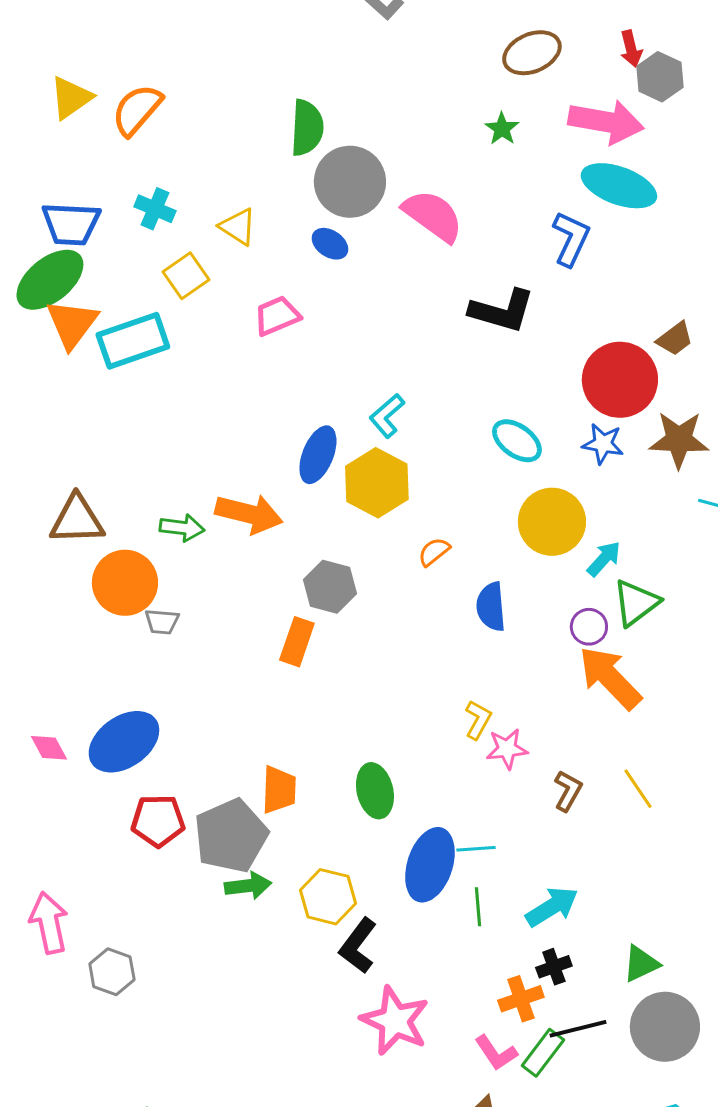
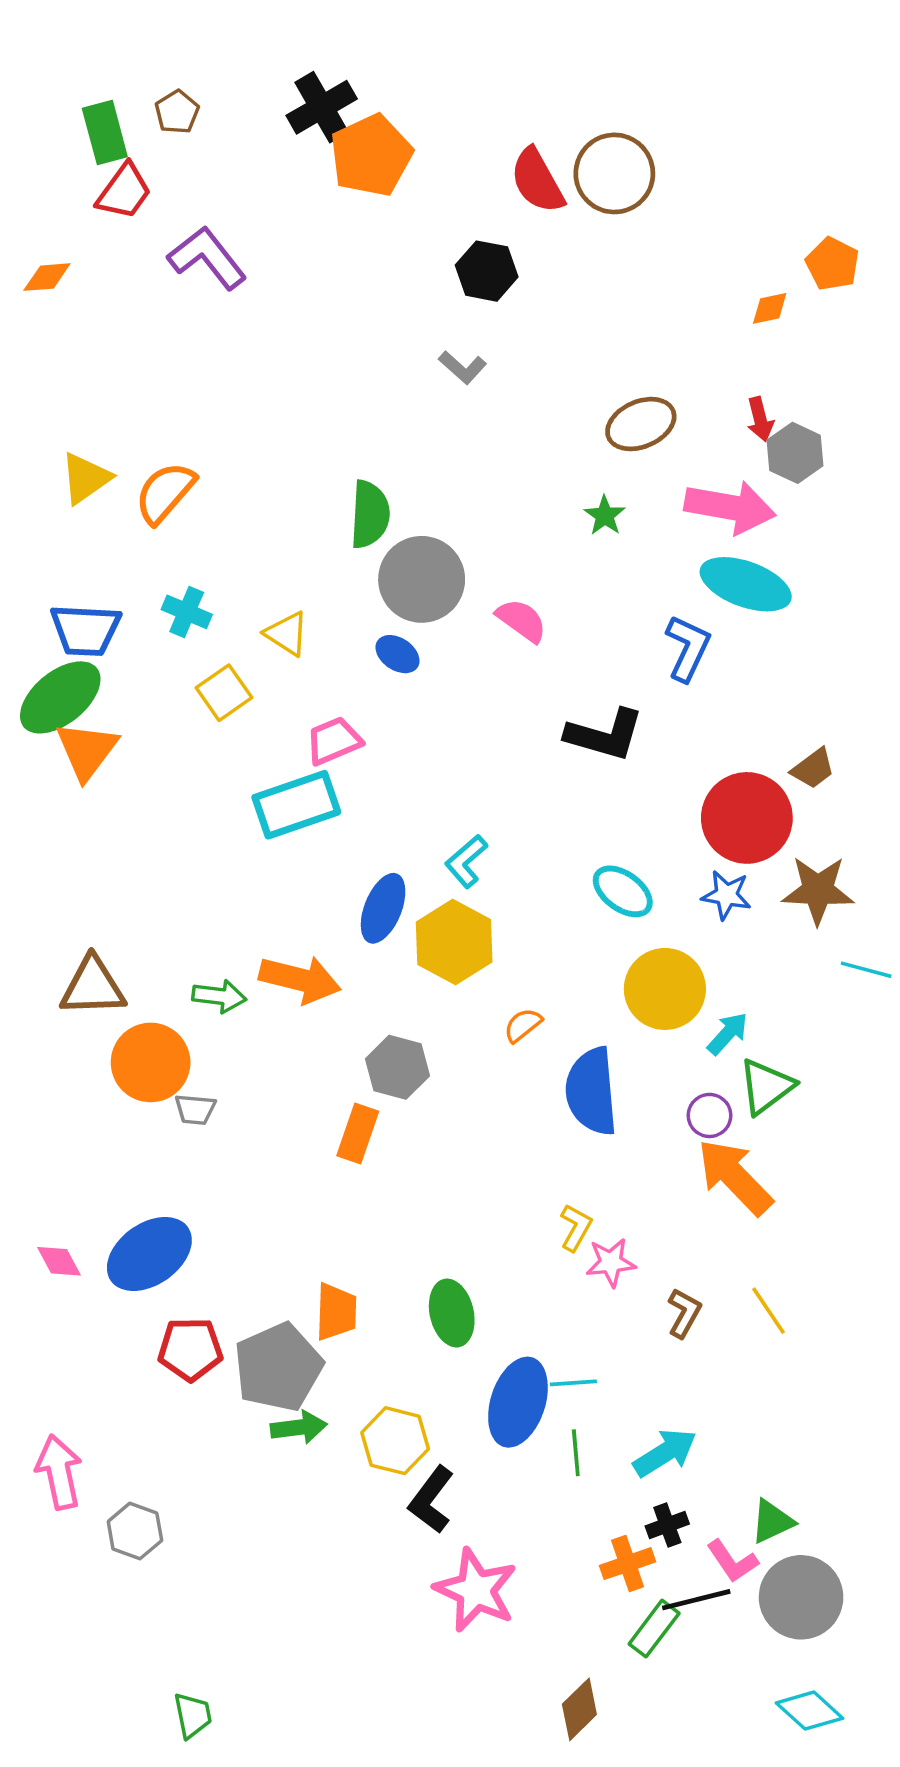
pink semicircle: (433, 216) -> (522, 620), size x0.7
cyan rectangle: (133, 341) -> (296, 805), moved
blue semicircle: (491, 607) -> (591, 1091), size x1.5
pink L-shape: (496, 1053) -> (732, 1561), moved

